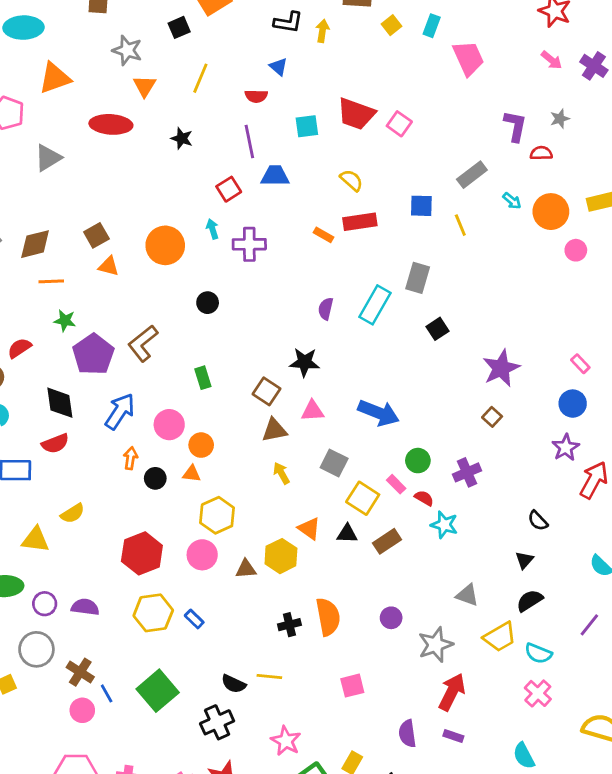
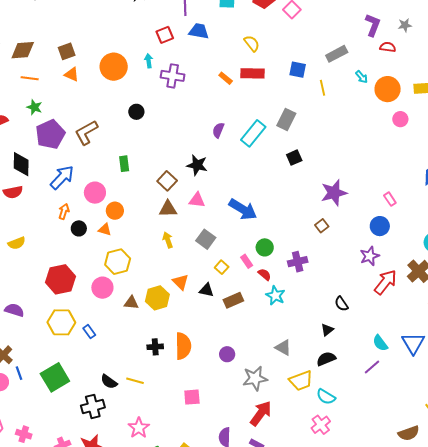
yellow square: (363, 498) -> (222, 267), size x0.6
purple line: (589, 625) -> (372, 367), moved

